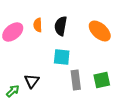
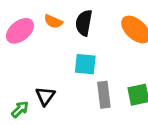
orange semicircle: (38, 25) -> (53, 22), turned -64

